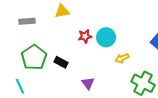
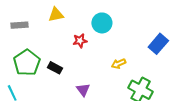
cyan circle: (106, 37) -> (102, 23), moved

